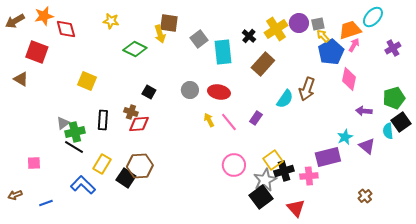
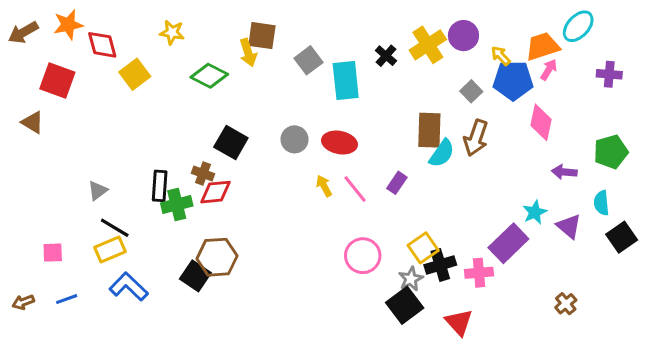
gray square: (318, 24) -> (471, 91), moved, turned -32
purple cross: (393, 48) -> (609, 74), turned 35
blue pentagon: (331, 52) -> (513, 80), turned 30
brown rectangle: (263, 64) -> (429, 130), moved, turned -40
yellow square: (87, 81) -> (135, 74), moved, turned 30
black square: (149, 92) -> (231, 142), size x1.5
black square: (401, 122) -> (622, 237), moved
green cross: (75, 132) -> (177, 205), moved
purple rectangle: (328, 157) -> (508, 243), turned -30
yellow rectangle: (102, 164) -> (110, 249), moved, turned 36
gray star: (265, 180) -> (411, 279), size x0.7
blue line: (46, 203) -> (67, 299), moved

